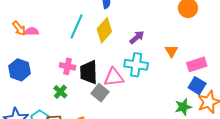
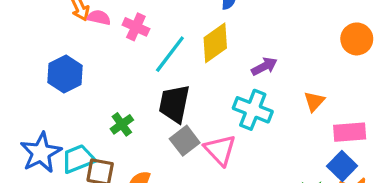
cyan line: (76, 26) -> (170, 54), moved
pink cross: (68, 66) -> (136, 27), moved
pink triangle: (114, 77) -> (220, 150), moved, turned 40

